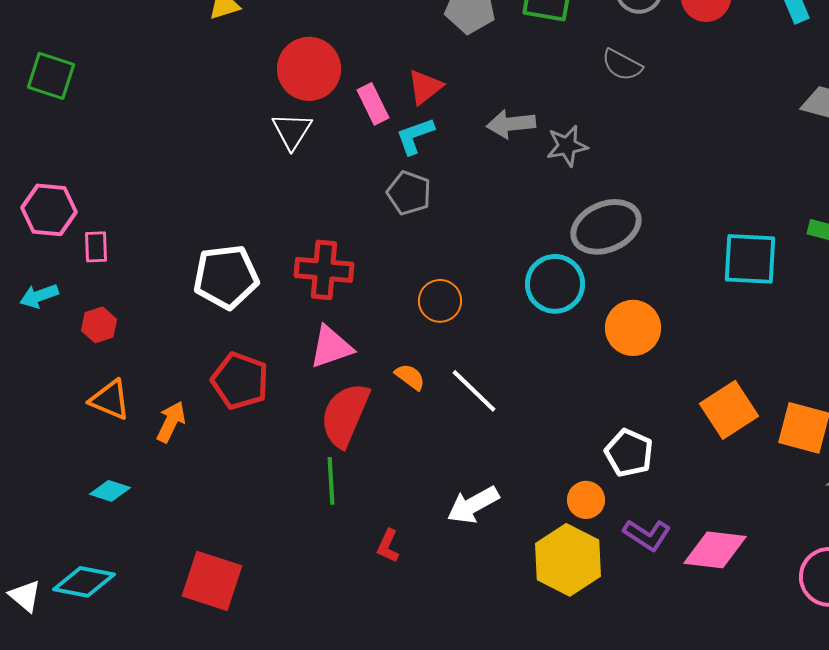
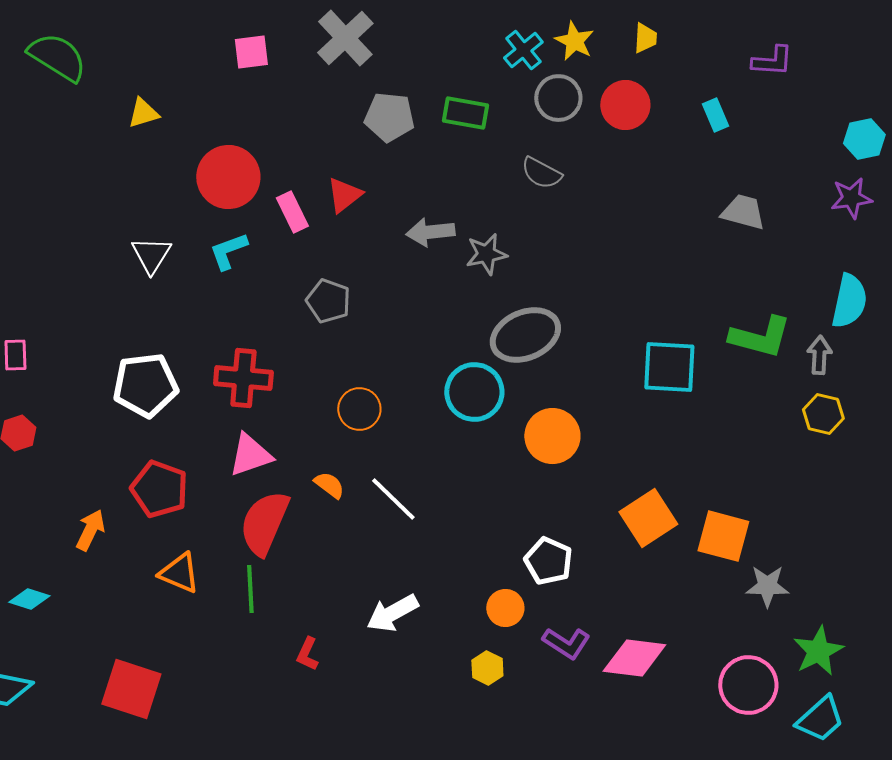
white triangle: (292, 131) -> (151, 255), moved
cyan L-shape: (415, 136) -> (228, 251), moved
orange triangle: (110, 400) -> (179, 573), moved
yellow hexagon: (568, 560) -> (487, 668), size x0.5

